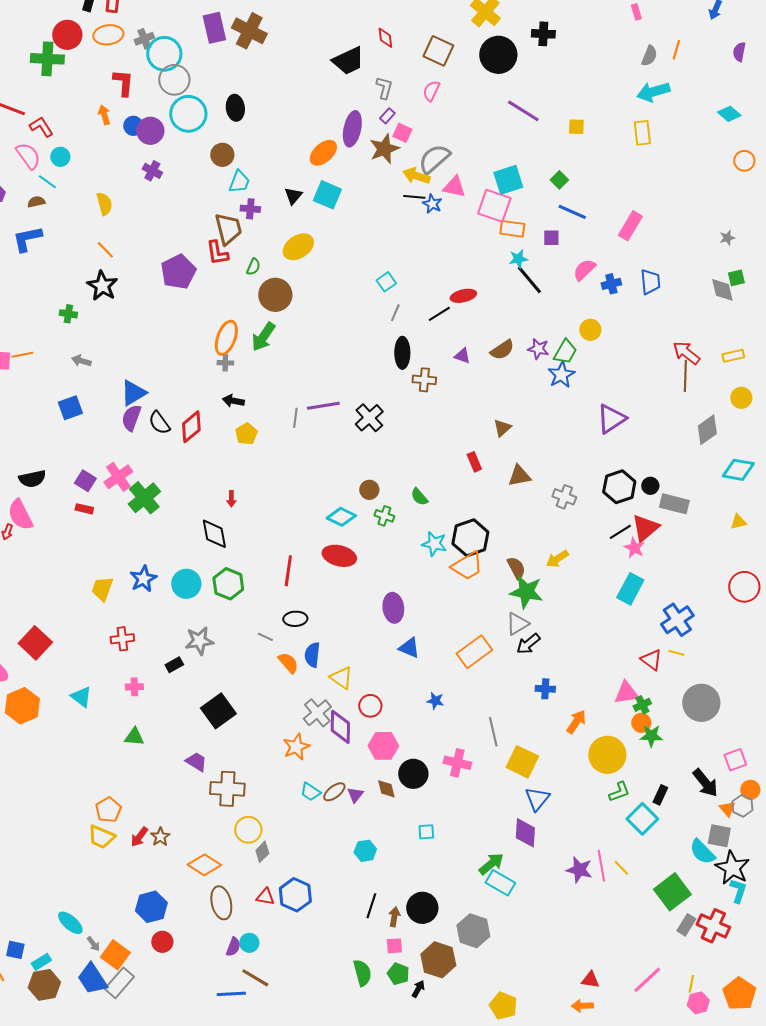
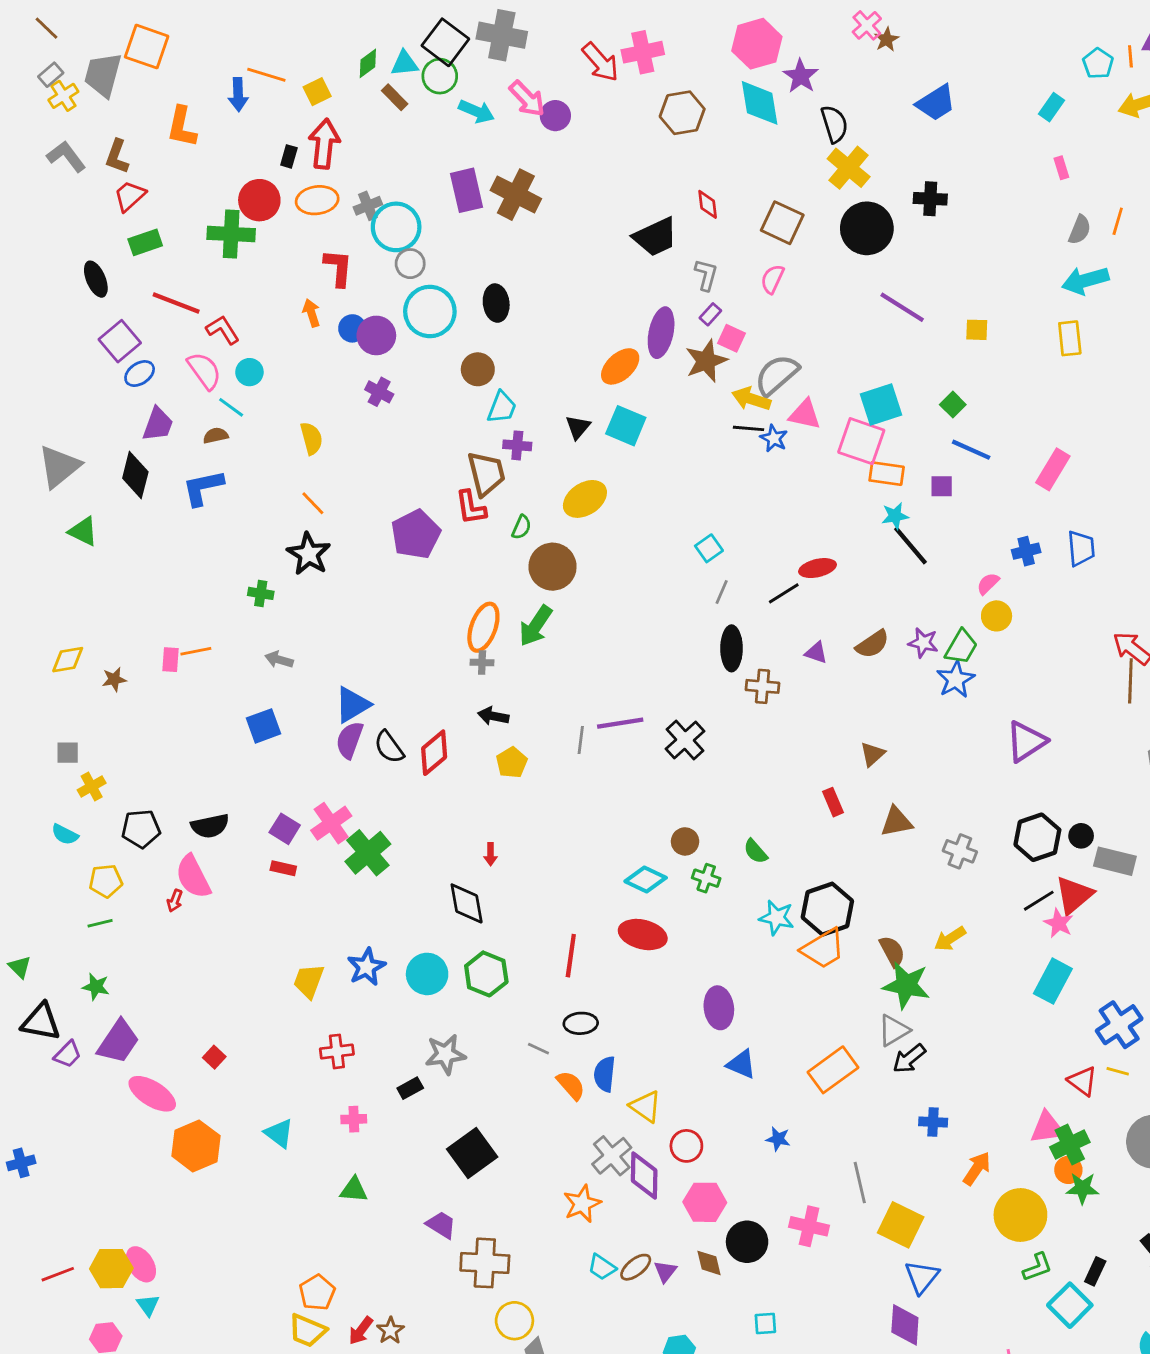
gray circle: (174, 80) -> (410, 264), size x0.7
pink semicircle: (584, 270) -> (988, 584), moved, size x0.7
red square: (35, 643) -> (214, 1057), size x0.5
green cross: (642, 705) -> (1070, 1145), size x1.5

